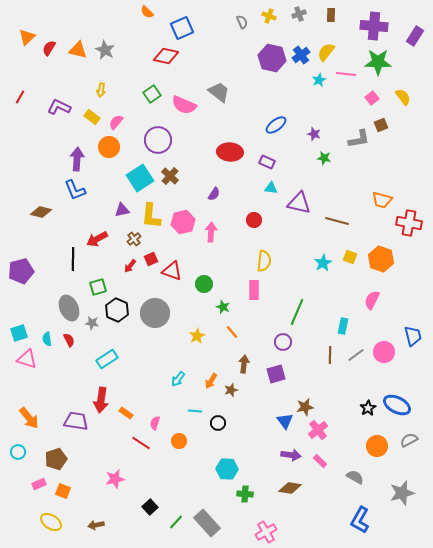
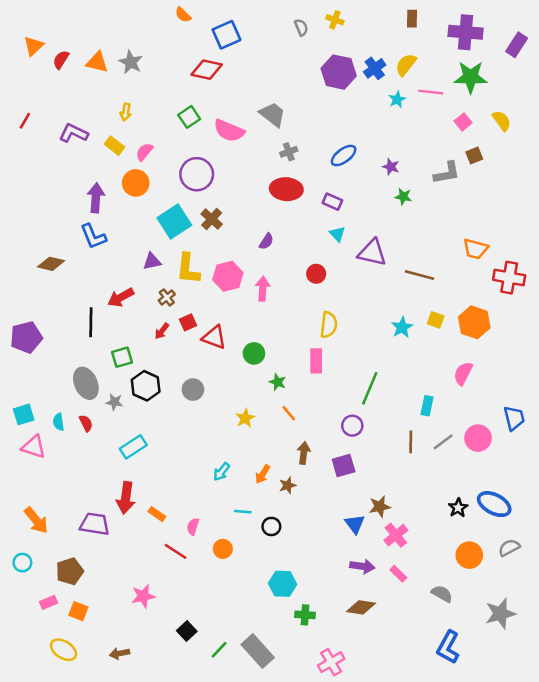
gray cross: (299, 14) -> (289, 152), moved
cyan triangle: (271, 188) -> (337, 234), turned 40
gray circle: (155, 313) -> (193, 390), size x0.6

